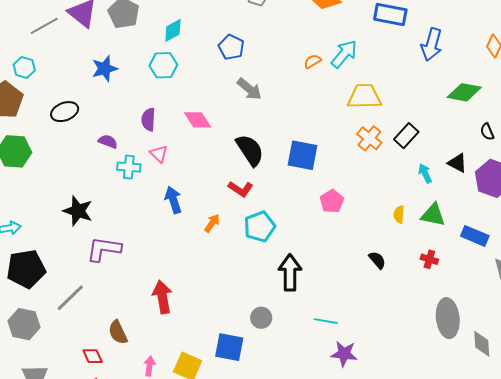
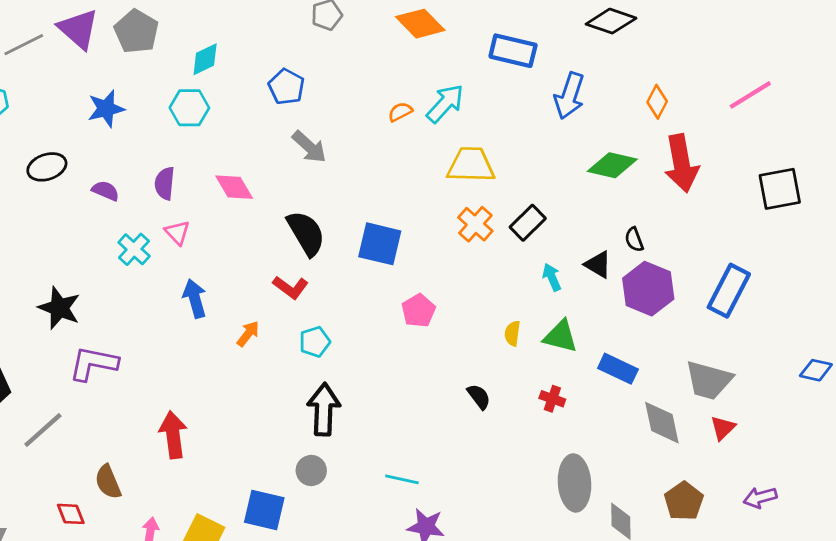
black semicircle: (487, 132) -> (634, 240), moved
purple semicircle: (108, 142) -> (106, 191), moved
cyan cross: (129, 167) -> (134, 249), turned 35
cyan pentagon: (260, 227) -> (315, 342), size x0.7
black arrow: (290, 273) -> (324, 409), moved

